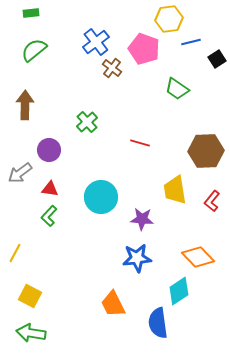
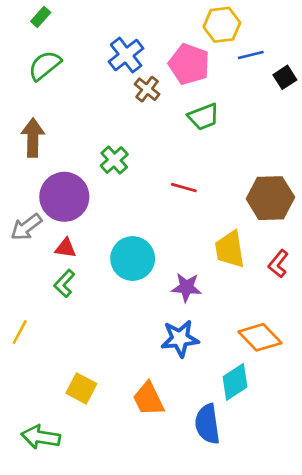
green rectangle: (31, 13) -> (41, 17), turned -42
green trapezoid: (177, 89) -> (204, 117), moved, turned -55
purple circle: (49, 150) -> (64, 197), size x1.6
yellow square: (30, 296) -> (81, 388), moved

